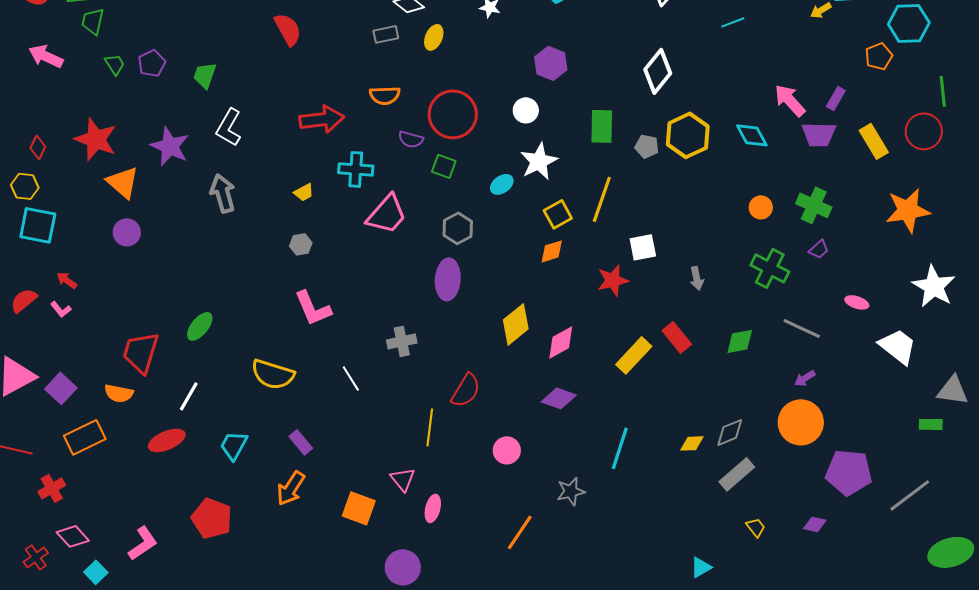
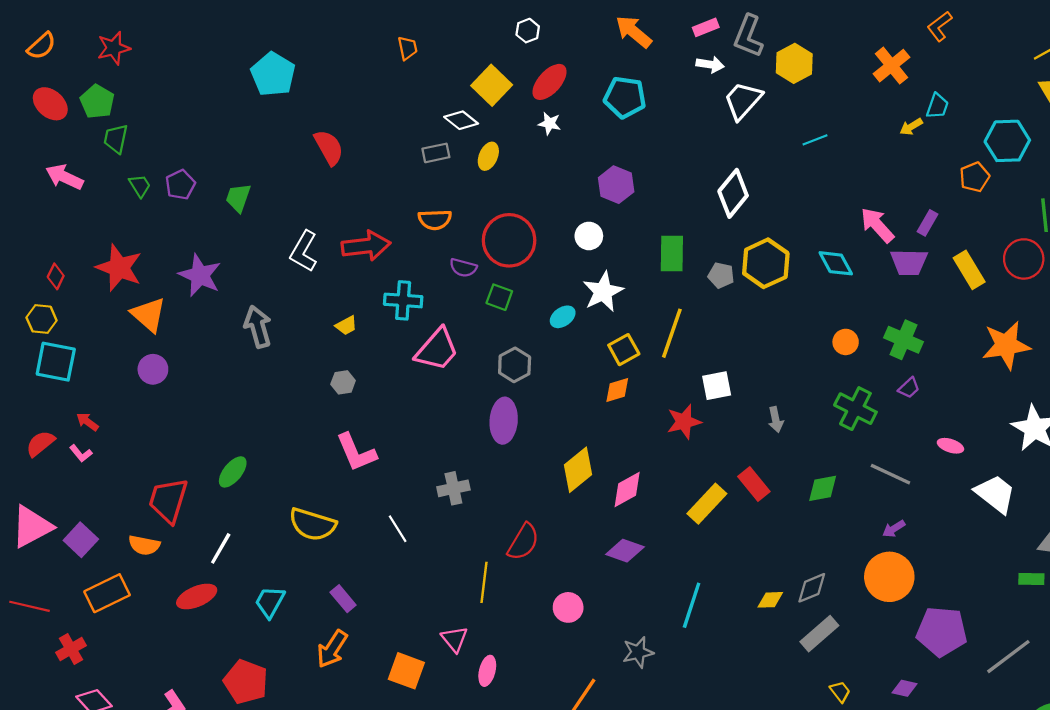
white L-shape: (229, 127) -> (304, 251), moved

